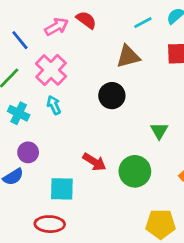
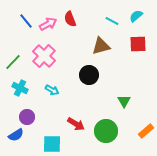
red semicircle: (86, 20) -> (70, 19), turned -147
cyan line: (143, 23) -> (112, 21), turned 56
blue line: (20, 40) -> (26, 21), moved
cyan arrow: (54, 105) -> (52, 90), moved, turned 144

